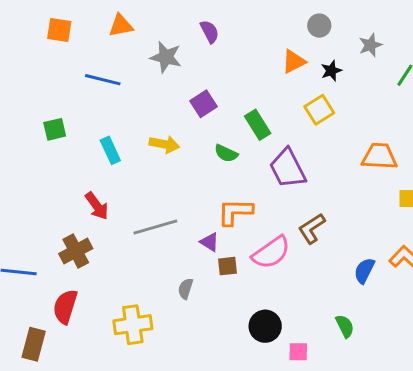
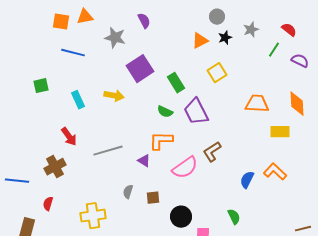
orange square: (59, 30) -> (61, 22), moved
black star: (331, 71) -> (225, 38), moved
purple square: (204, 104) -> (140, 69), size x1.5
green semicircle: (226, 153) -> (165, 112), moved
brown square: (228, 266) -> (153, 198), moved
red semicircle: (65, 307) -> (48, 204), size x0.6

